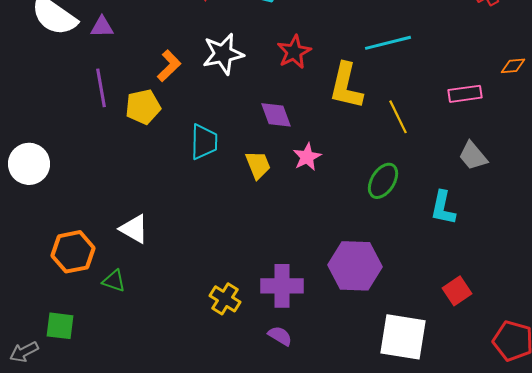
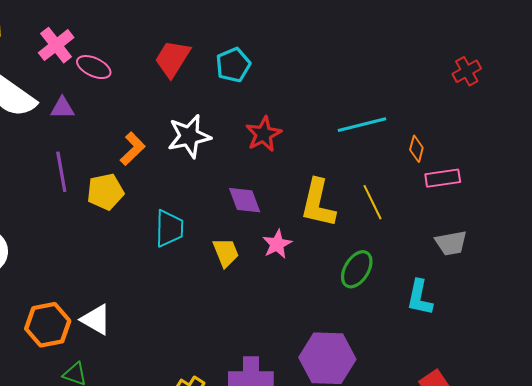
orange diamond: (513, 66) -> (416, 149), moved, turned -70
yellow L-shape: (346, 86) -> (318, 203), moved
gray trapezoid: (473, 156) -> (451, 243), turned -60
orange hexagon: (73, 252) -> (48, 325), moved

